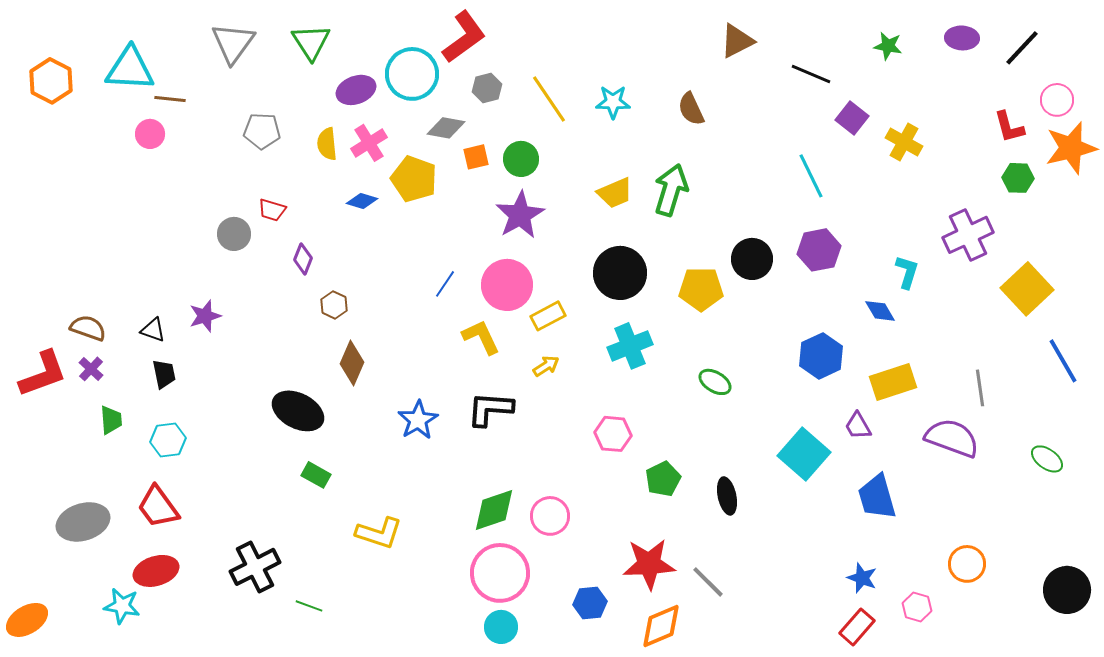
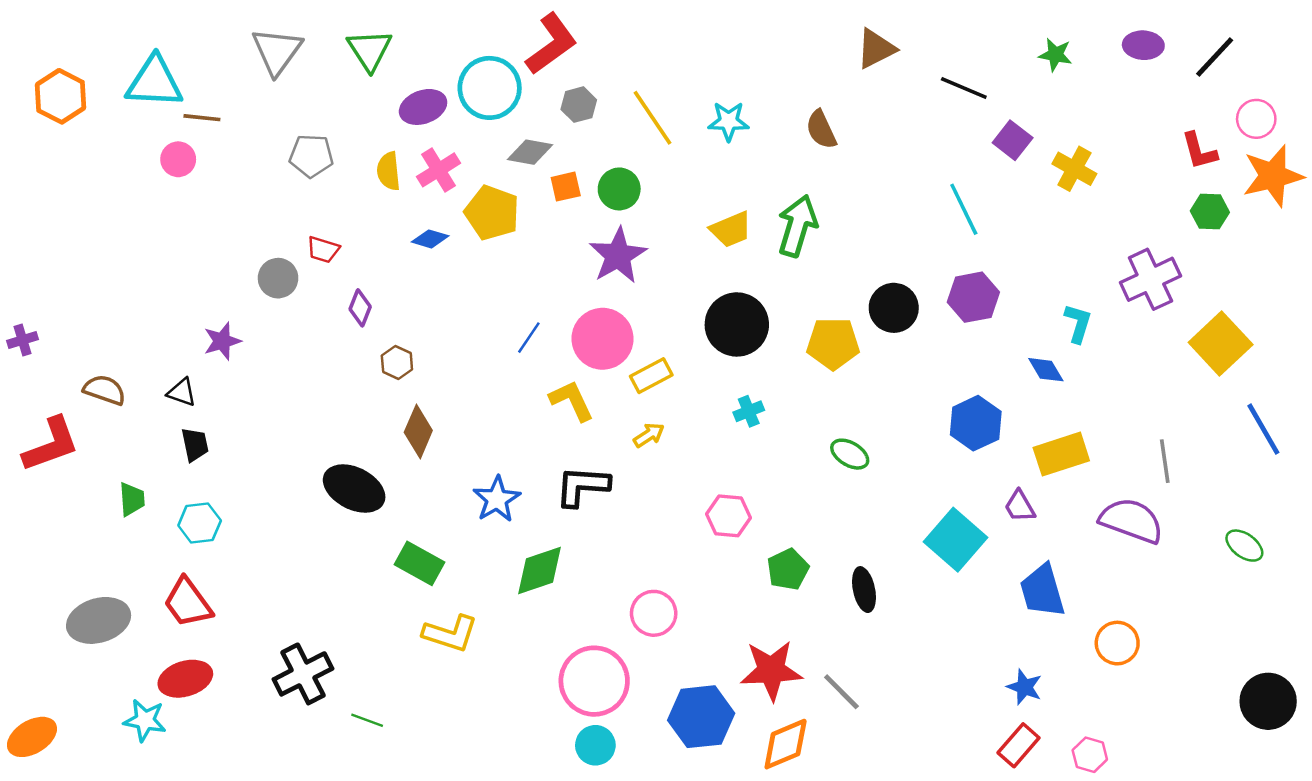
purple star: (205, 316) -> (222, 341), moved
cyan cross: (630, 346) -> (749, 411), size x0.6
purple cross: (91, 369) -> (22, 340), moved, turned 30
green rectangle: (316, 475) -> (419, 563), moved, size x1.4
green diamond: (494, 510) -> (540, 571), moved
orange circle: (967, 564) -> (1117, 643), moved
blue hexagon: (590, 603) -> (701, 717), size x1.6
pink hexagon: (917, 607) -> (1090, 755), moved

